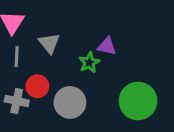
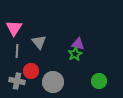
green star: (89, 63) -> (75, 54), moved
green circle: (138, 101) -> (99, 81), size x0.6

